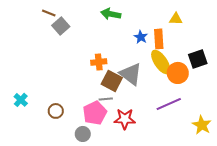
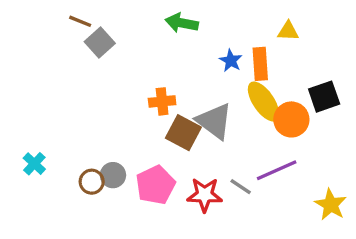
gray line: (106, 99) -> (241, 187), moved, turned 40
gray circle: (83, 134) -> (113, 175), moved

